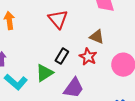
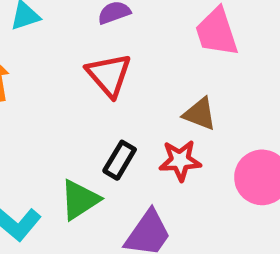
red star: (88, 57) -> (180, 160), turned -30

